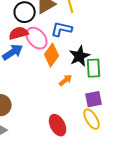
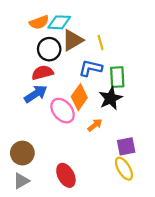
pink ellipse: (37, 38) -> (63, 111), moved
green rectangle: (94, 68) -> (117, 77), moved
red ellipse: (58, 125) -> (66, 175), moved

